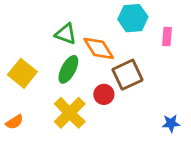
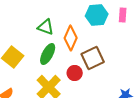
pink rectangle: (167, 37) -> (123, 15), moved
orange diamond: (99, 48) -> (71, 38), turned 55

